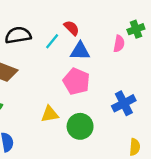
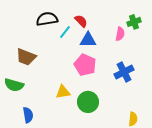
black semicircle: (18, 35) -> (47, 19), moved
blue cross: (124, 103) -> (124, 72), moved

